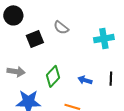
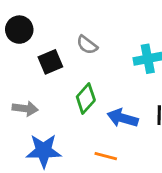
green diamond: (53, 76) -> (86, 98), moved
blue arrow: (85, 80) -> (123, 118), size x1.5

